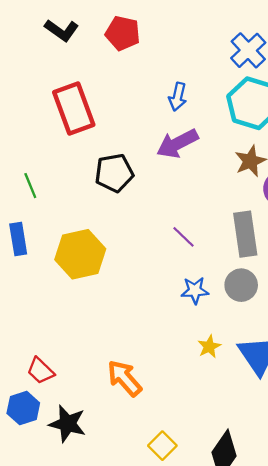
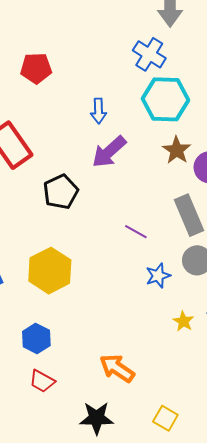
blue hexagon: (23, 408) -> (36, 338), moved
black star: (67, 424) -> (97, 418), moved

